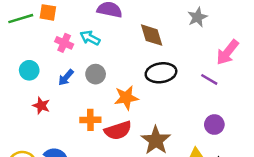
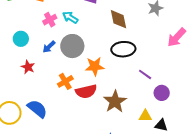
pink cross: (64, 43) -> (50, 20), turned 32
gray circle: (96, 74) -> (72, 46), size x1.5
purple line: (209, 79) -> (145, 74), moved
orange cross: (90, 120) -> (65, 81), turned -35

